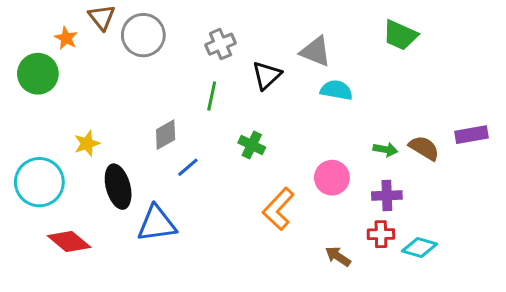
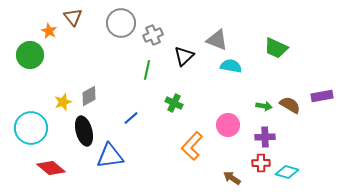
gray circle: (143, 35) -> (121, 23), moved
green trapezoid: (400, 35) -> (276, 48), moved
gray diamond: (166, 135) -> (89, 96), moved

